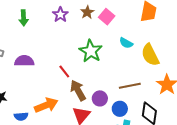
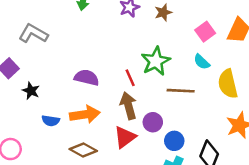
pink square: (107, 17) -> (205, 32), moved
purple semicircle: (24, 61) -> (87, 78), moved
red line: (64, 71) -> (130, 78), moved
brown line: (130, 86) -> (181, 91), moved

